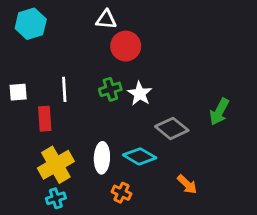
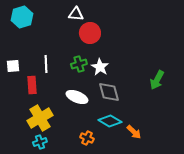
gray diamond: (172, 128) -> (109, 92), moved, turned 35
cyan diamond: (140, 156) -> (110, 121), moved
white ellipse: (102, 158) -> (77, 97), moved, turned -70

